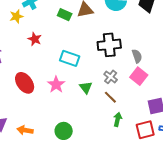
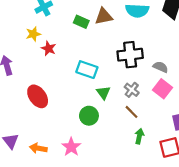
yellow star: (16, 16) -> (33, 34), moved
gray semicircle: (137, 56) -> (161, 67), turned -48
pink star: (56, 85) -> (71, 147), moved
green triangle: (86, 87) -> (103, 93), moved
green circle: (64, 131) -> (89, 116), moved

